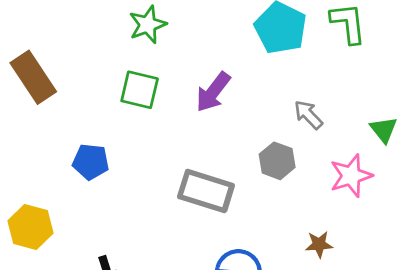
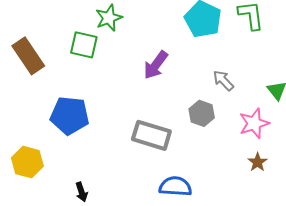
green square: (140, 90) -> (84, 45), moved
blue pentagon: (91, 162) -> (70, 115), size x1.5
brown star: (319, 244) -> (258, 162), moved, turned -30

